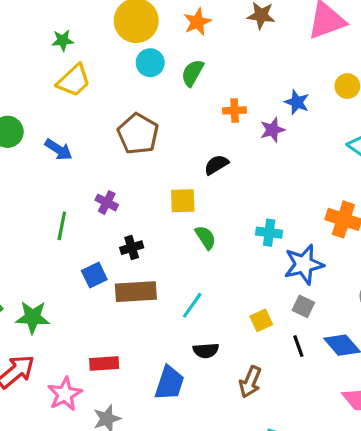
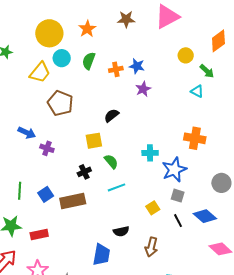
yellow trapezoid: (74, 80) -> (40, 72), moved
blue star: (297, 102) -> (137, 66), moved
orange cross: (235, 110) -> (116, 69), moved
blue arrow: (59, 150) -> (27, 133), moved
green line: (62, 226) -> (20, 191), moved
black cross: (132, 248) -> (84, 172), moved
cyan line: (192, 305) -> (116, 187), moved, turned 42
red rectangle: (104, 363) -> (39, 234), moved

